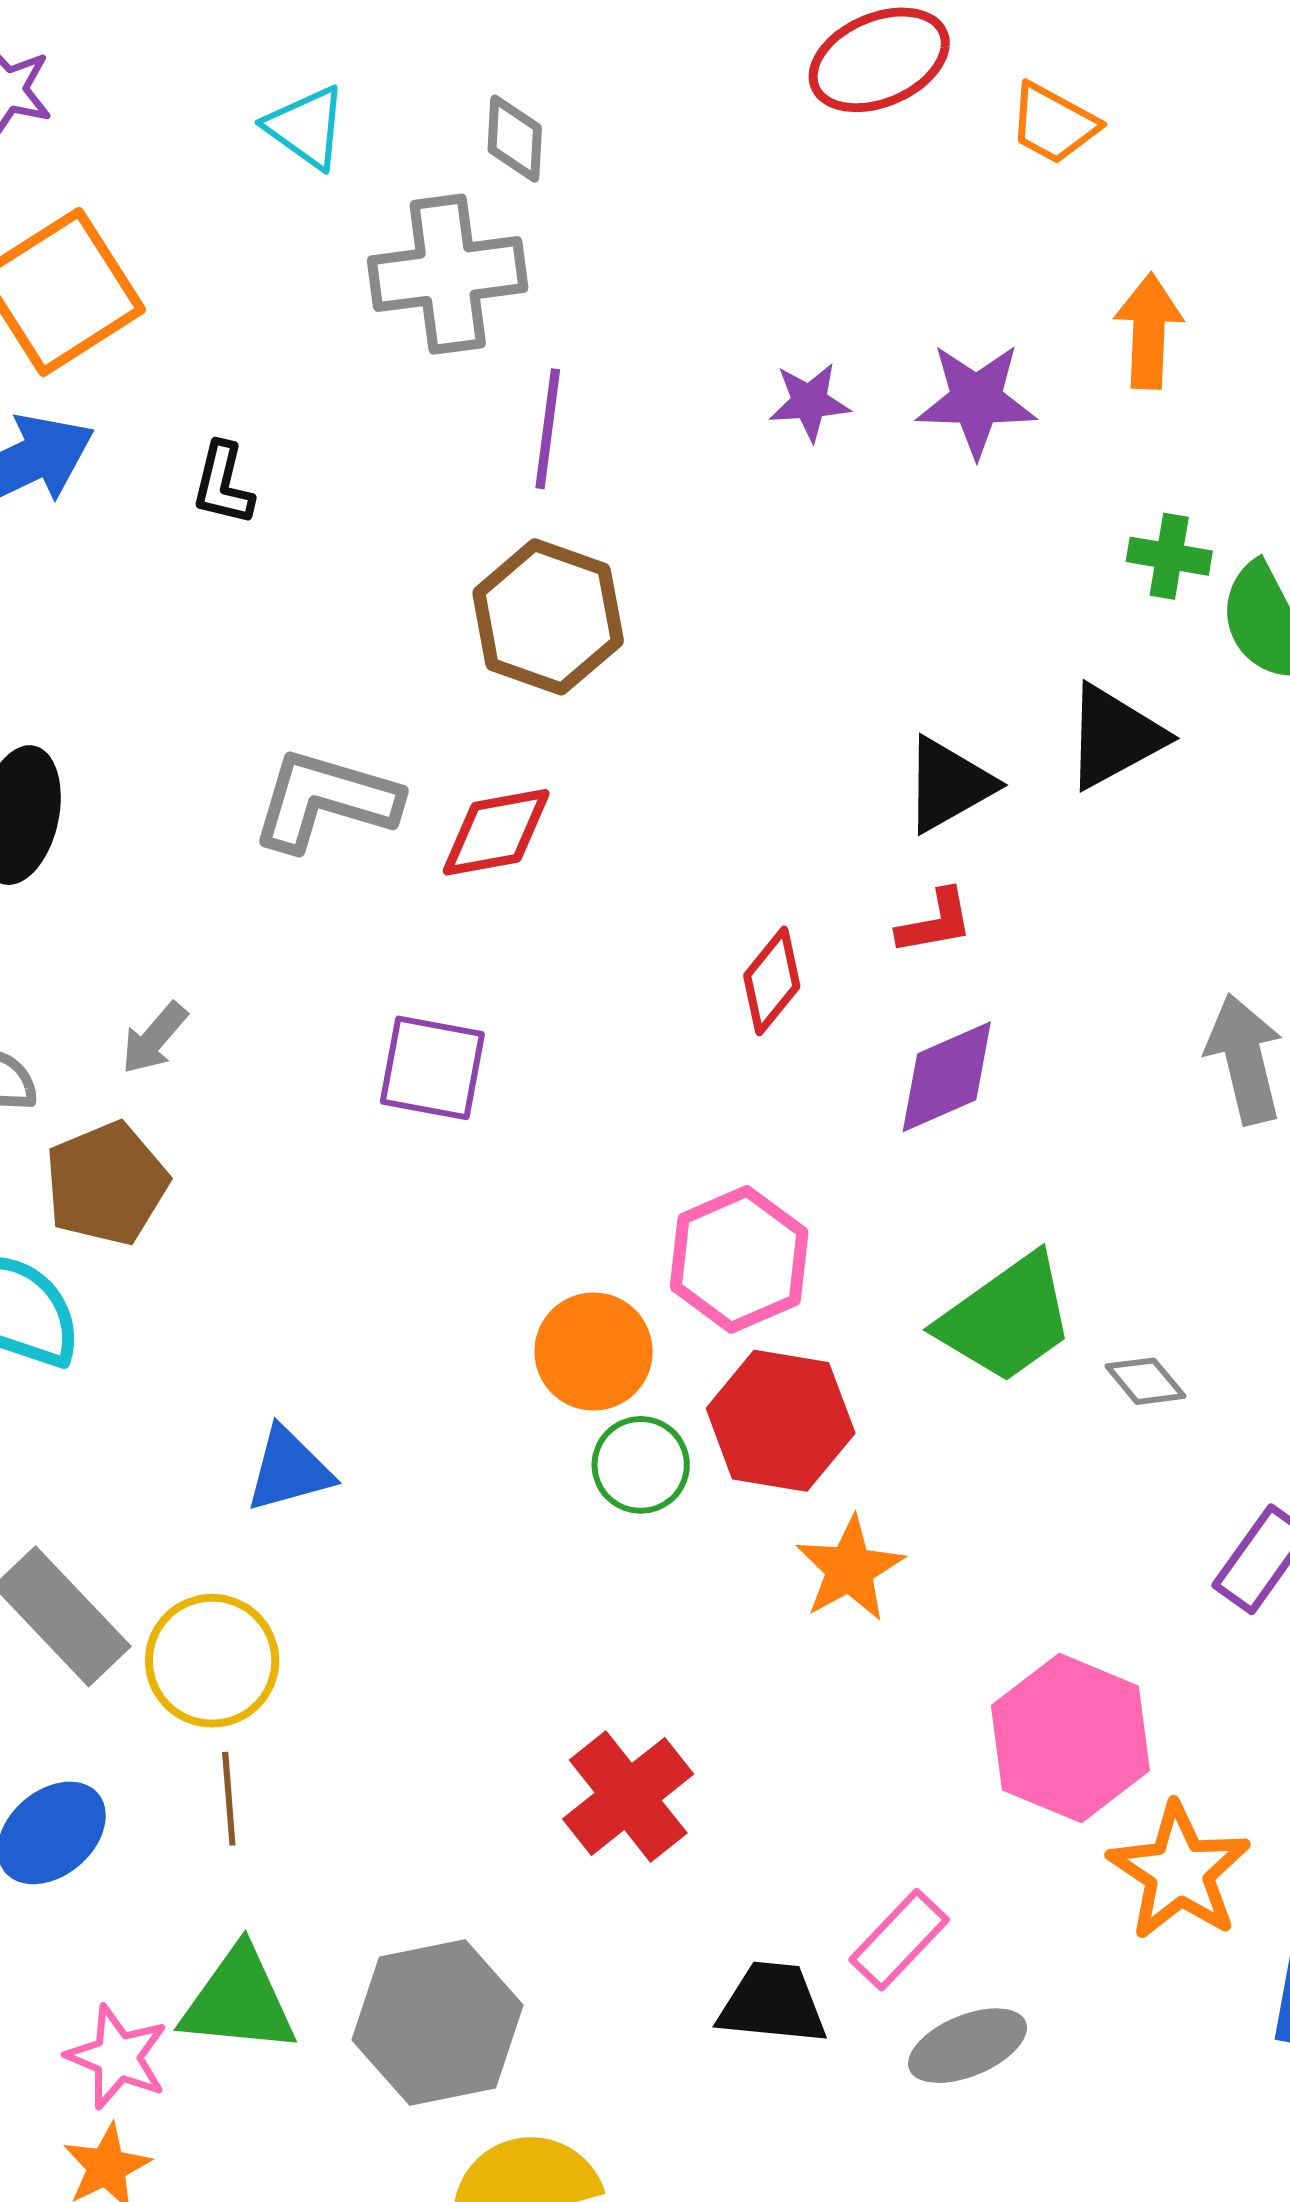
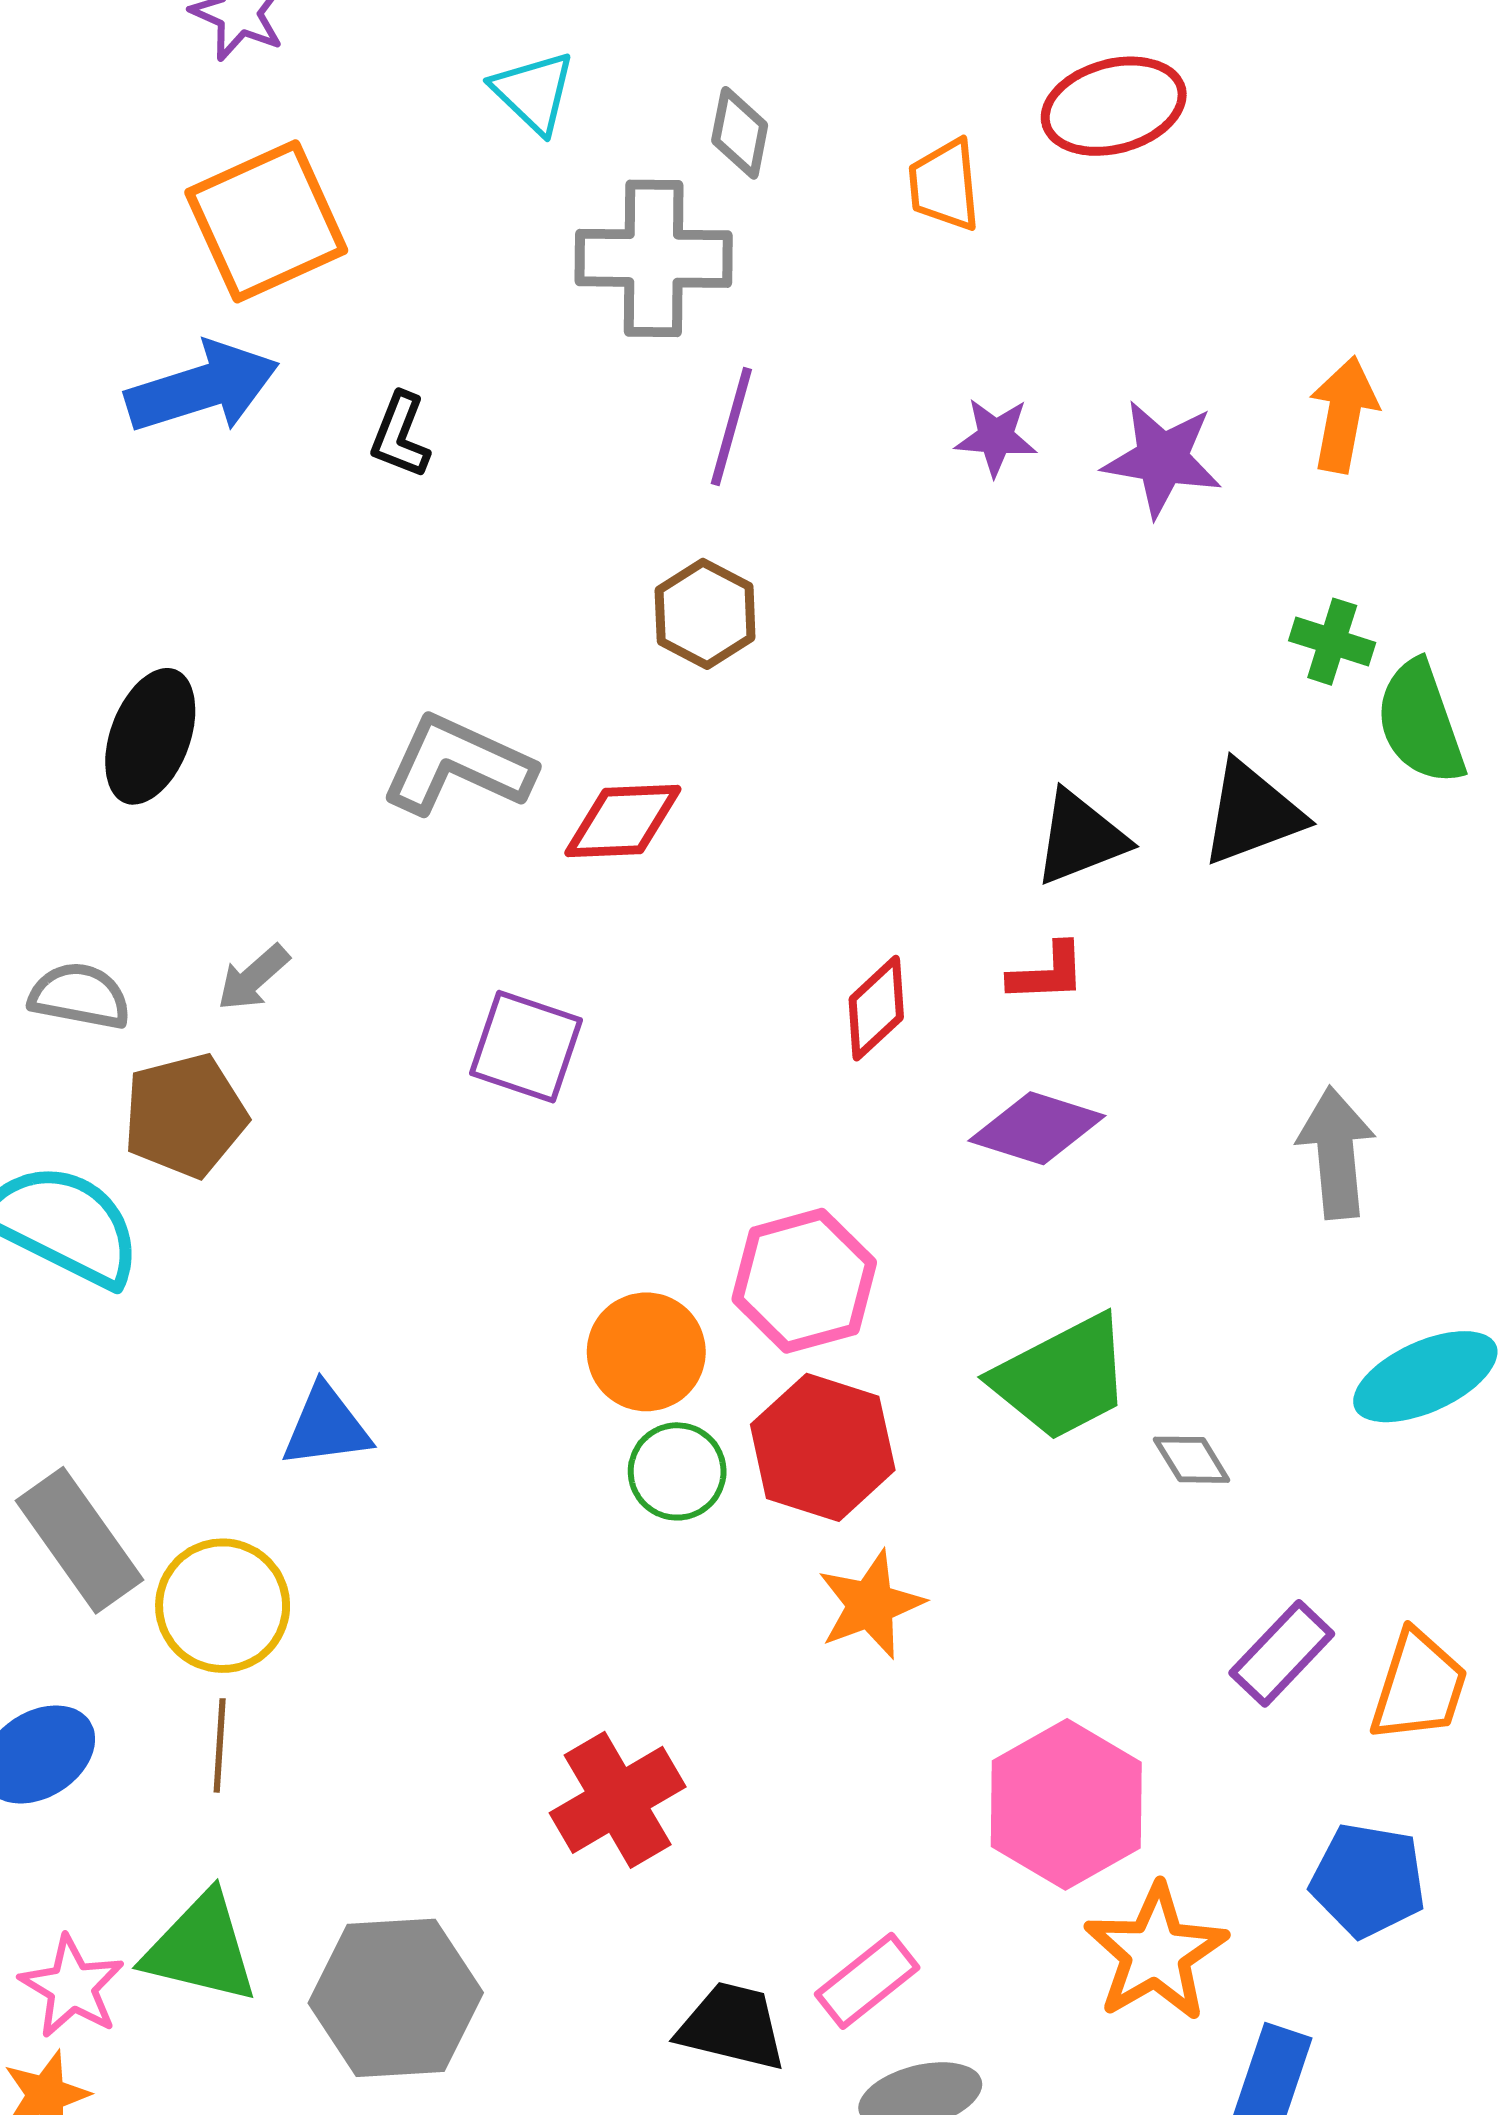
orange trapezoid: (1053, 124) -> (944, 185), moved, turned 48
brown hexagon: (548, 617) -> (705, 614), size x0.7
purple diamond: (947, 1077) -> (1037, 1128), turned 33

